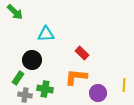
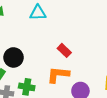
cyan triangle: (46, 34) -> (38, 13), moved

